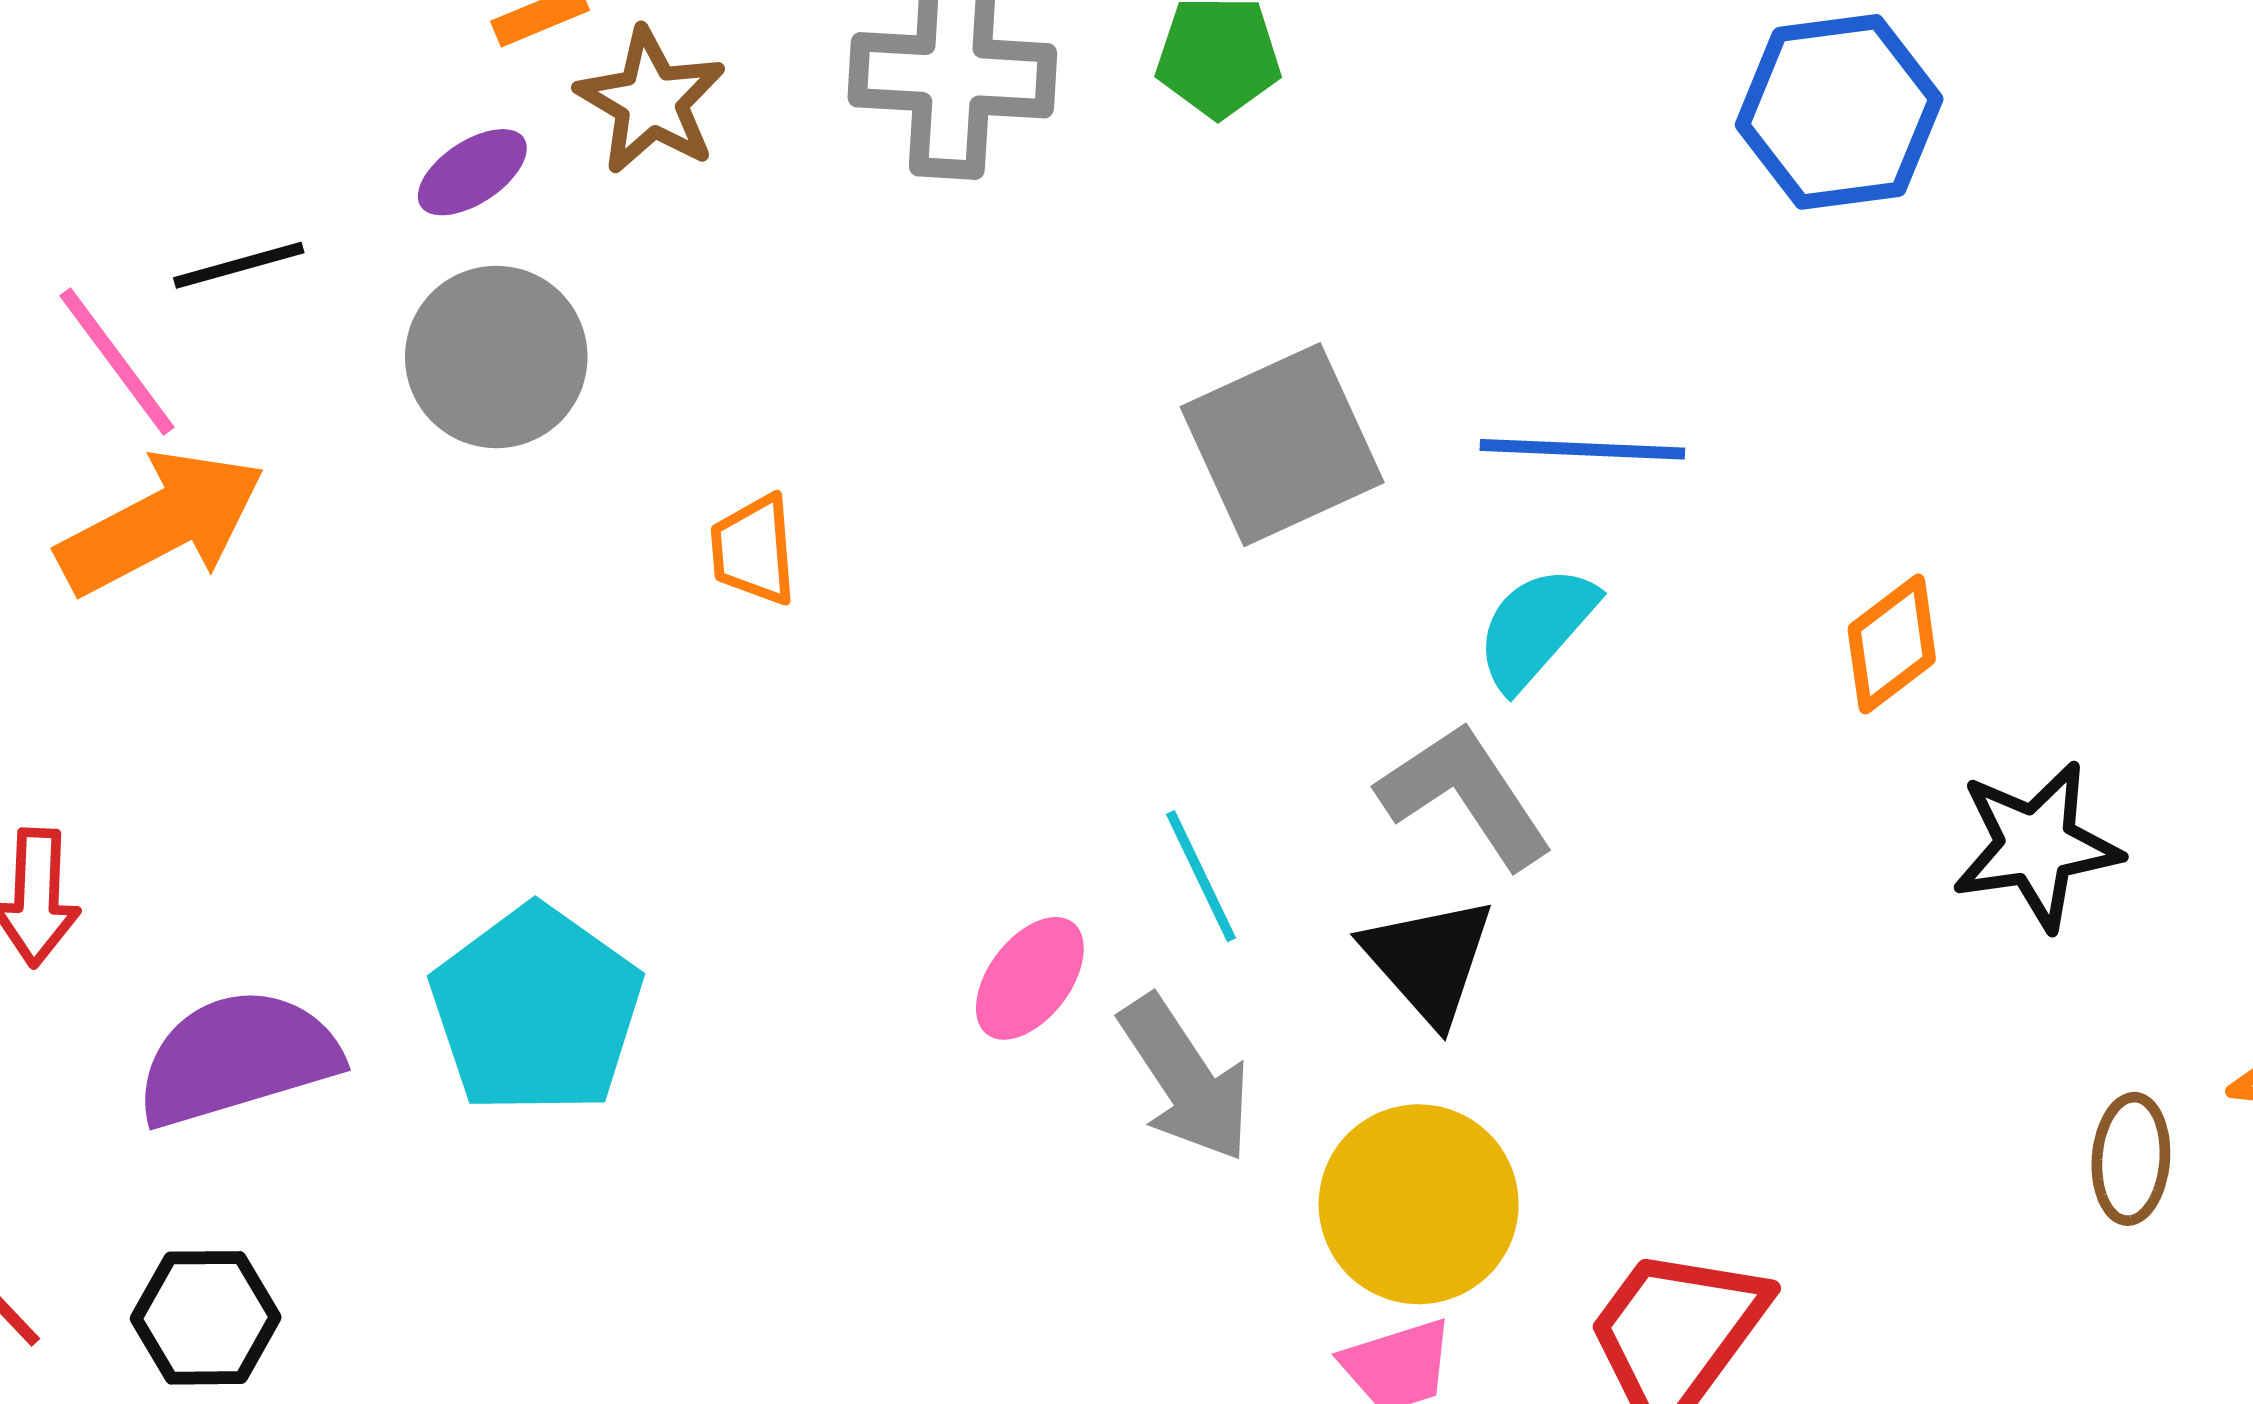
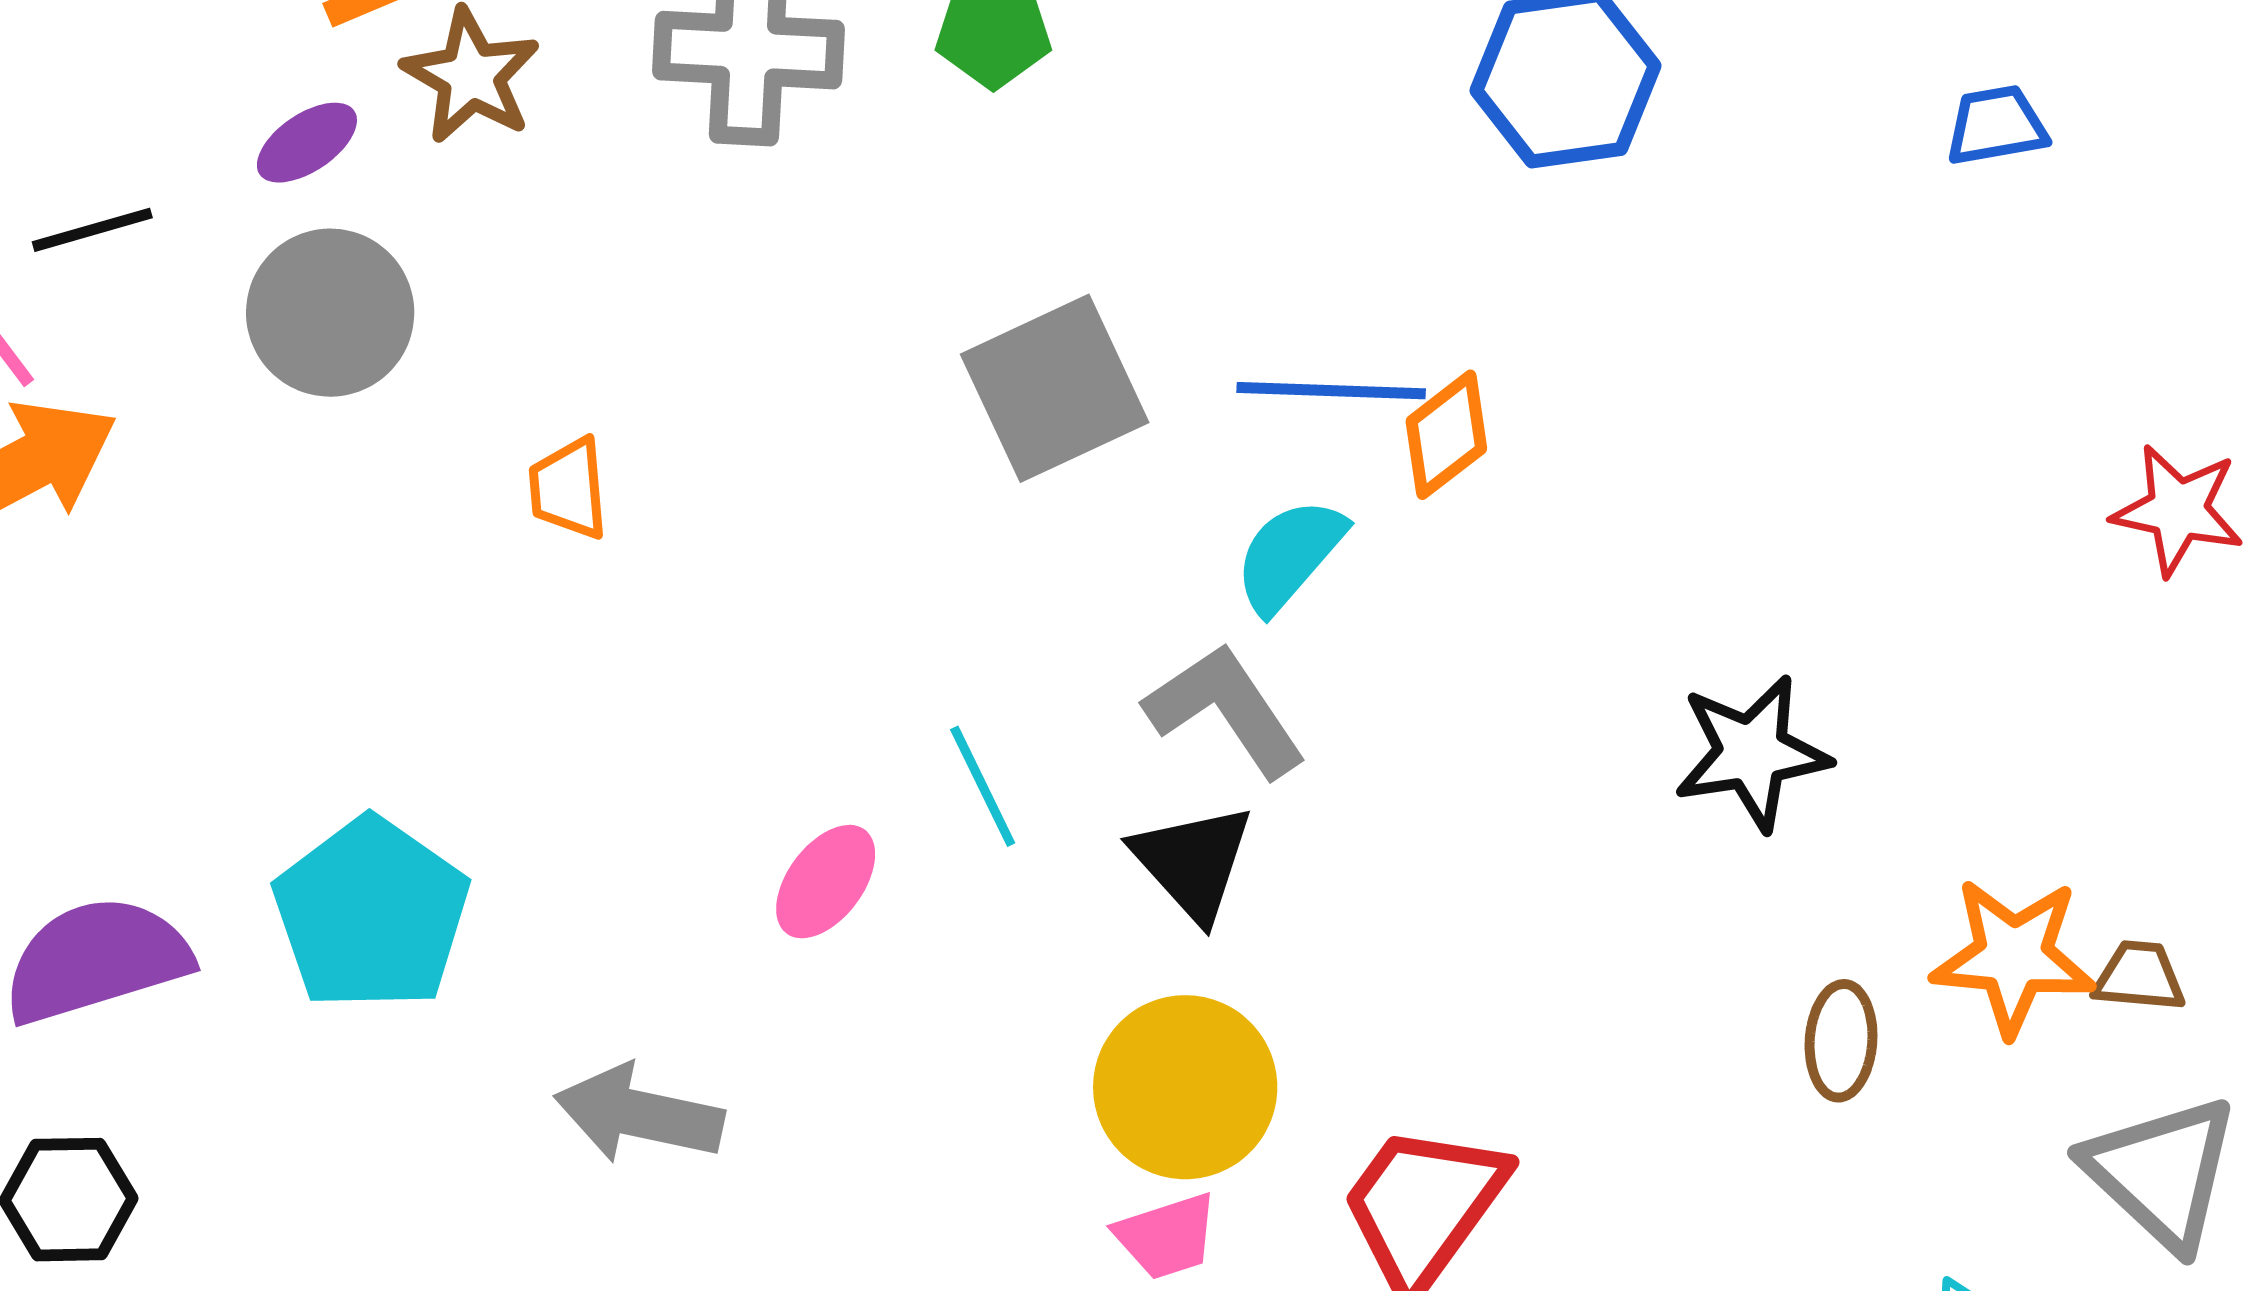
orange diamond: (1892, 644) -> (1446, 435), moved
gray arrow: (1185, 1079) -> (639, 1114), moved, turned 136

